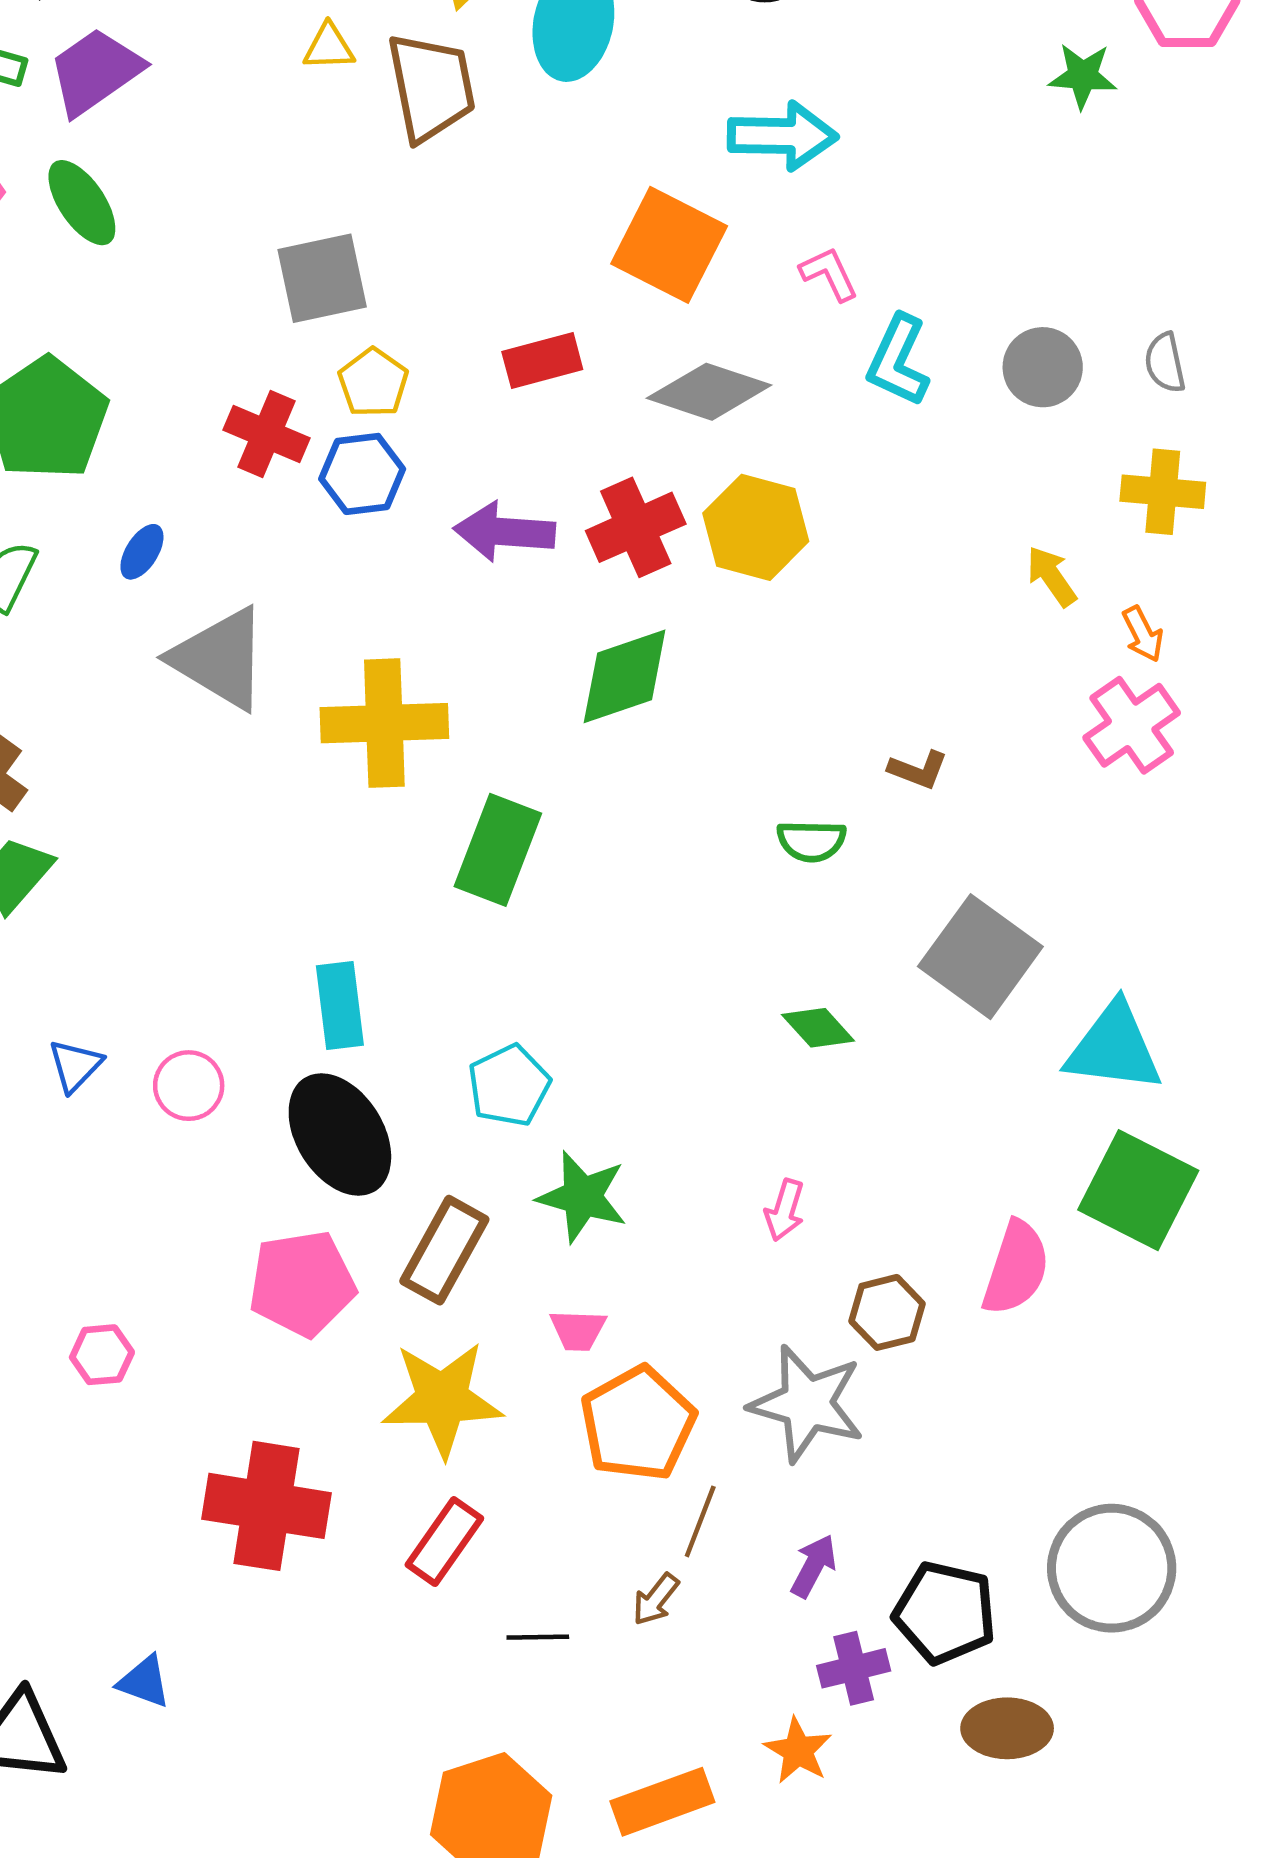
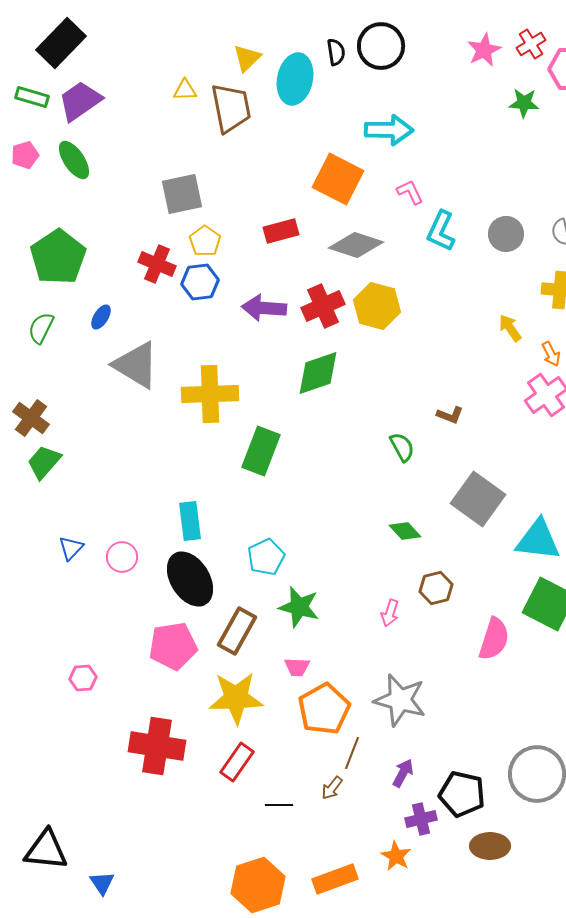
green semicircle: (811, 841) -> (402, 447), turned -120
brown hexagon: (887, 1312) -> (436, 588), moved
blue triangle: (144, 1682) -> (102, 883), moved, turned 36

